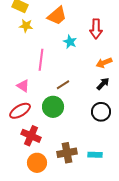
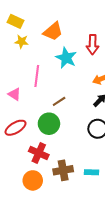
cyan star: (70, 42) -> (66, 58), size x1.5
pink triangle: (23, 86) -> (14, 94), moved
red cross: (31, 136) -> (39, 153), moved

